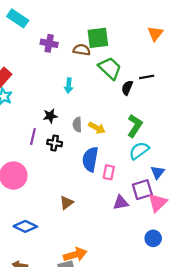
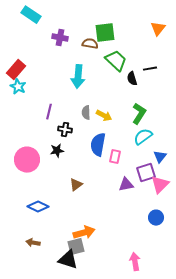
cyan arrow: (69, 86) -> (78, 77), size x1.6
black semicircle: (127, 88) -> (132, 79), turned -40
black star: (50, 116) -> (57, 151), moved
purple line: (33, 137) -> (49, 112), moved

